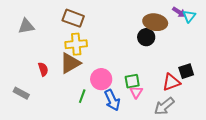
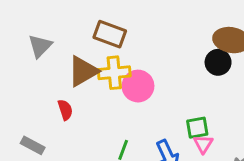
gray triangle: (26, 26) -> (40, 46), turned -36
brown triangle: (70, 63) -> (83, 71), moved
pink circle: (101, 79) -> (138, 86), moved

